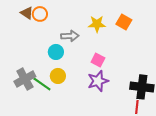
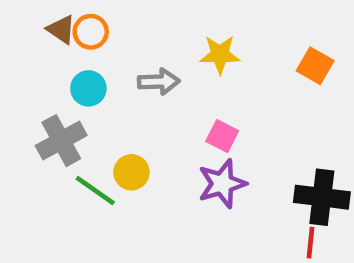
orange square: (124, 22) -> (315, 66), moved
cyan circle: (56, 52) -> (88, 88), moved
gray cross: (25, 79) -> (61, 141), moved

